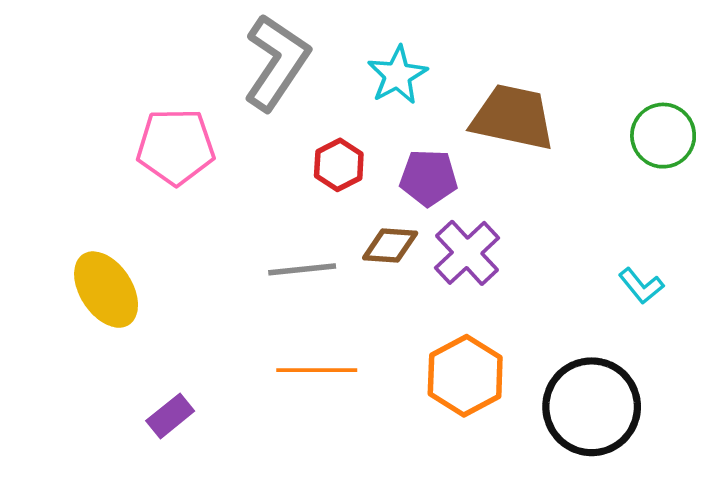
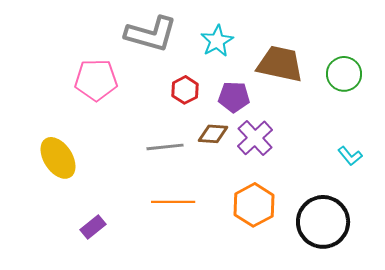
gray L-shape: (276, 62) -> (151, 34), turned 72
green circle: (663, 136) -> (344, 74), moved

